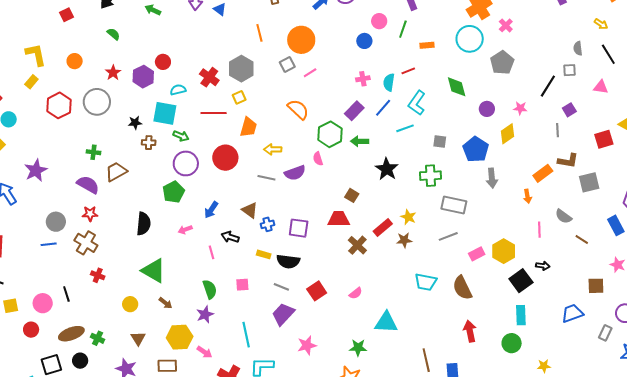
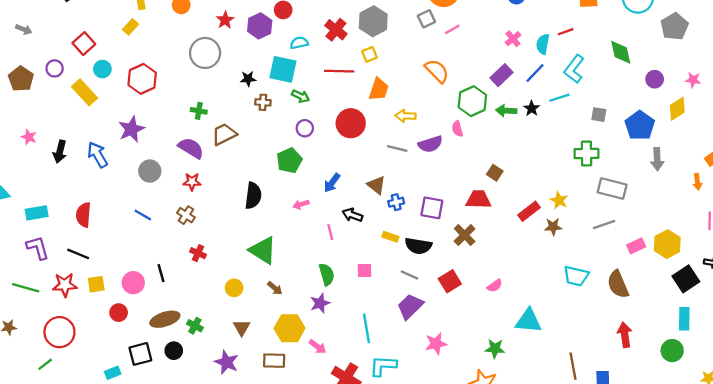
pink cross: (363, 79) -> (513, 39), turned -32
red hexagon: (59, 105) -> (142, 79), moved
purple circle: (186, 163) -> (305, 128), size x0.6
black star: (387, 169) -> (532, 108), moved, size x0.6
gray circle: (56, 222) -> (150, 171), moved
brown cross: (86, 243) -> (186, 215), size x0.7
blue line: (49, 244) -> (143, 215), turned 35
brown cross: (357, 245) -> (465, 235), moved

